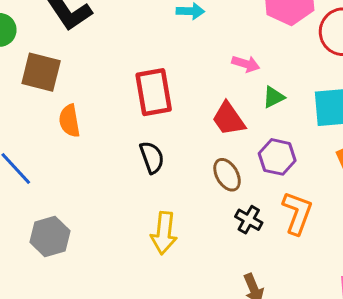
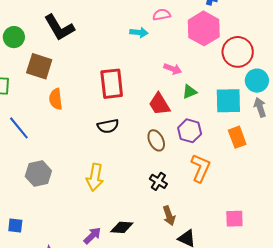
black semicircle: (152, 157) -> (108, 126), turned 95
black cross: (249, 220) -> (158, 181), moved
yellow arrow: (164, 233) -> (95, 177), moved

